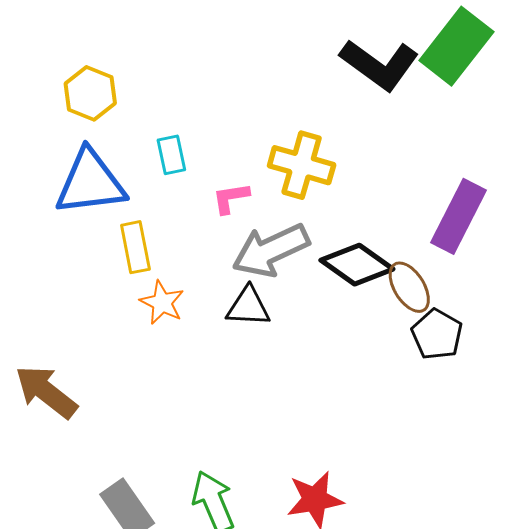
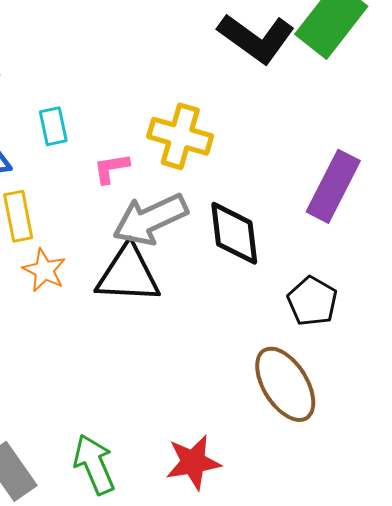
black diamond: (357, 265) -> (234, 233), turned 48
brown ellipse: (409, 287) -> (285, 384), moved, size x1.5
black triangle: (248, 307) -> (128, 274), size x1.5

